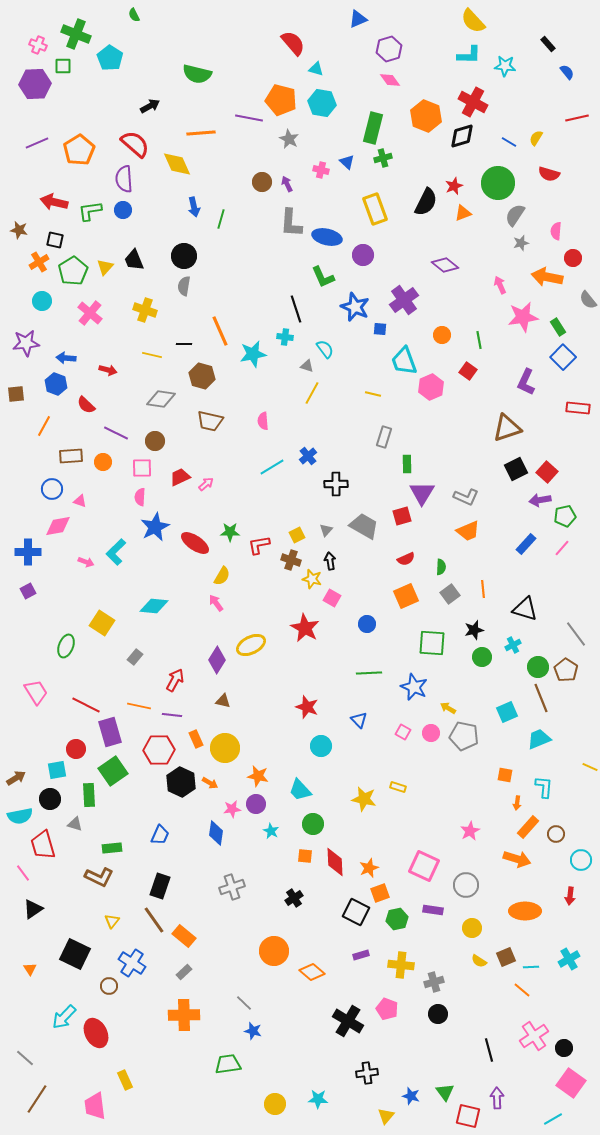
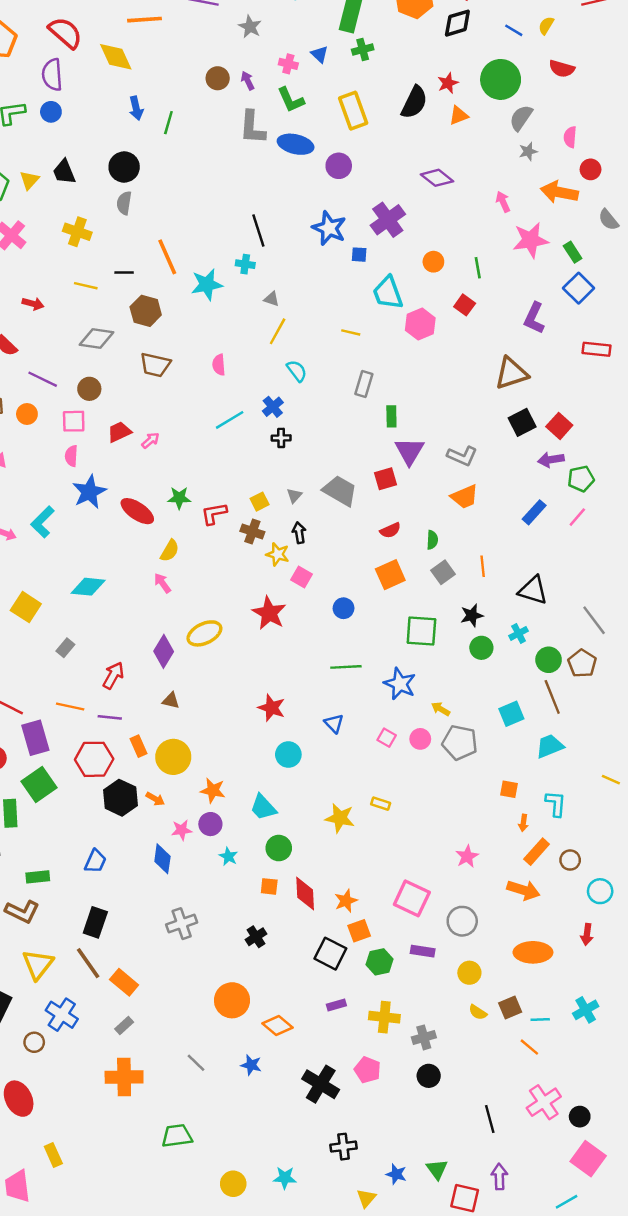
green L-shape: (323, 277) -> (291, 100), moved
cyan semicircle: (325, 349) -> (297, 371), moved
black cross: (336, 484) -> (281, 438), moved, size x0.7
yellow triangle: (112, 921) -> (38, 964), size x1.8
blue star: (253, 1031) -> (251, 1065), moved

